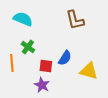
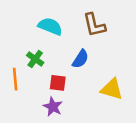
cyan semicircle: (23, 19) -> (50, 26), moved
blue semicircle: (65, 58) -> (80, 59), moved

